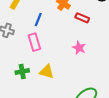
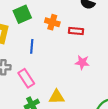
pink rectangle: (34, 42) -> (26, 78), moved

